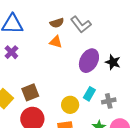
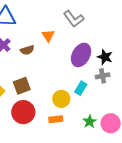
brown semicircle: (57, 23) -> (27, 50), moved
orange triangle: (56, 42) -> (48, 36), turned 40
gray cross: (109, 101) -> (103, 76), moved

